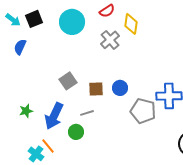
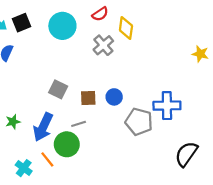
gray square: (68, 81) -> (58, 89), turned -30
green circle: (76, 132) -> (67, 144), size x1.5
orange line: (48, 146) -> (47, 159), moved

